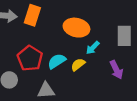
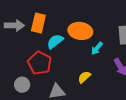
cyan semicircle: (57, 61) -> (55, 41), moved
yellow semicircle: (78, 65) -> (84, 77), moved

